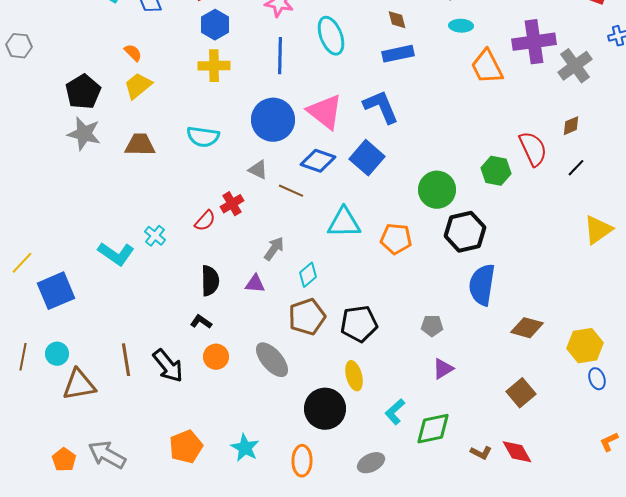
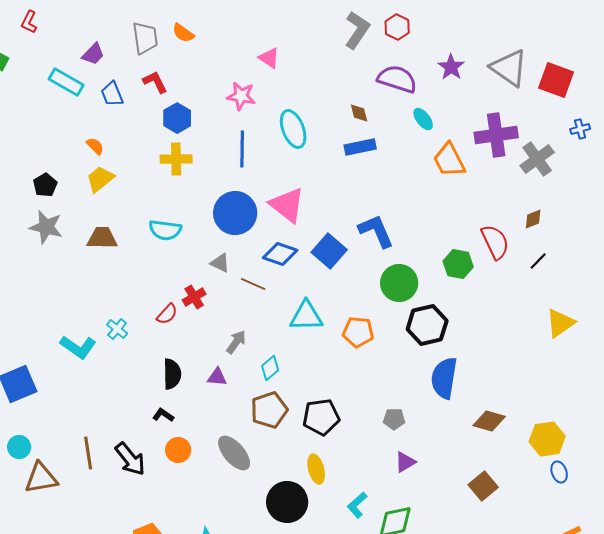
cyan ellipse: (461, 26) -> (423, 119), turned 50
black pentagon: (83, 92) -> (45, 185), size x0.7
blue L-shape: (381, 107) -> (376, 231), moved

